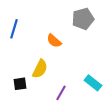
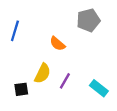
purple line: (61, 93) -> (65, 81), moved

